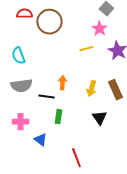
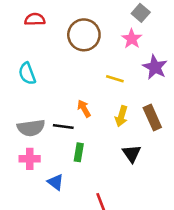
brown circle: (49, 22) -> (84, 35), moved
yellow line: (86, 49) -> (115, 79), moved, turned 32
orange arrow: (62, 83) -> (84, 108), turned -32
gray semicircle: (21, 86) -> (31, 128), moved

